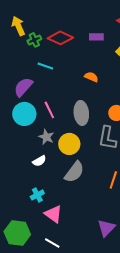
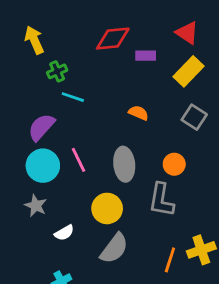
red diamond: (60, 38) -> (113, 39), moved, turned -30
green cross: (34, 40) -> (57, 71), moved
gray star: (46, 137) -> (36, 206), moved

